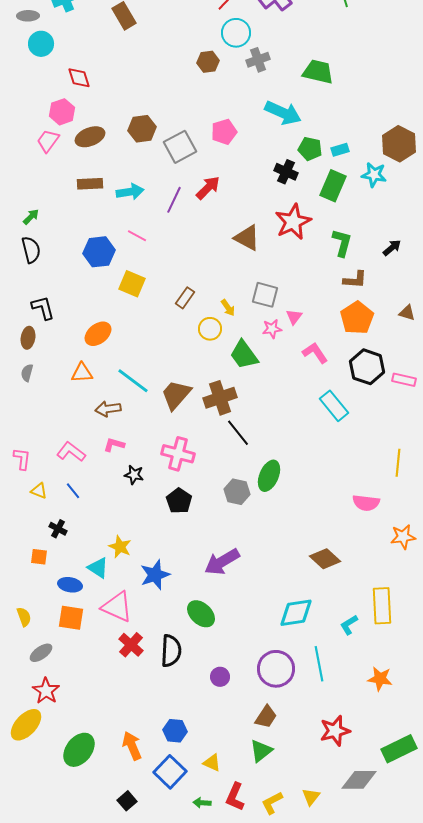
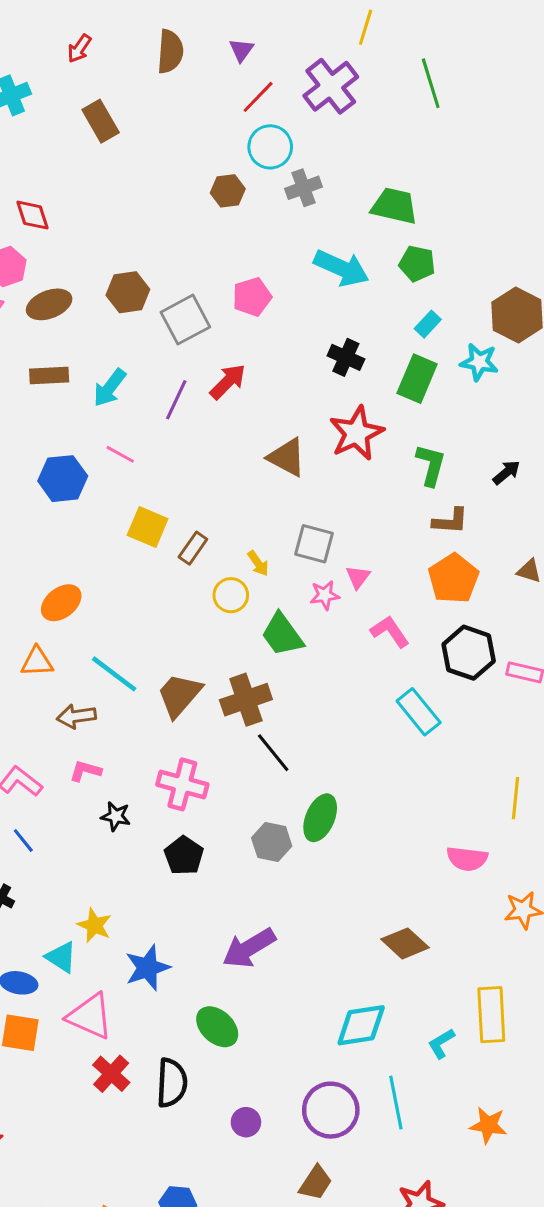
green pentagon: (310, 149) -> (417, 264), moved
cyan rectangle: (340, 150) -> (428, 324), turned -30
cyan arrow: (130, 192) -> (110, 388), turned 136
yellow square: (132, 284) -> (148, 527), moved

